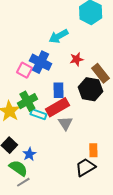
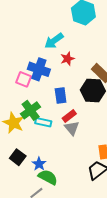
red star: (77, 59) -> (67, 59), moved
red rectangle: (57, 107) -> (69, 116), moved, size x0.6
green semicircle: (18, 168) -> (48, 177), moved

